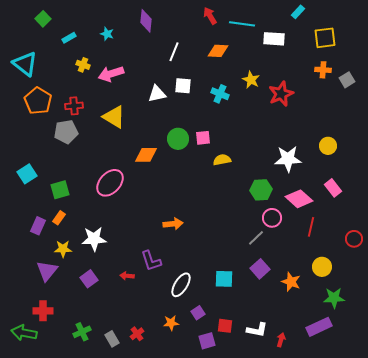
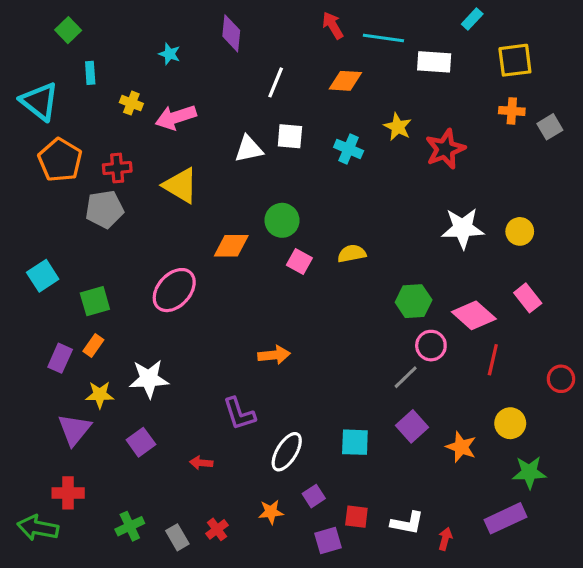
cyan rectangle: (69, 38) -> (90, 73), moved, turned -64
pink square: (203, 138) -> (299, 262), moved, turned 35
white star: (288, 159) -> (463, 228), moved
red arrow: (127, 276) -> (201, 463), moved

